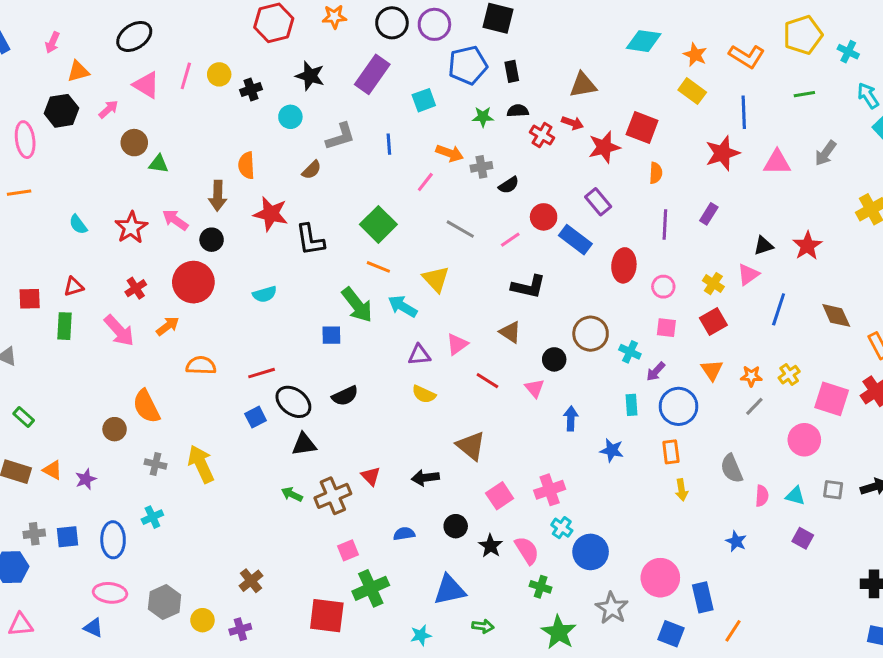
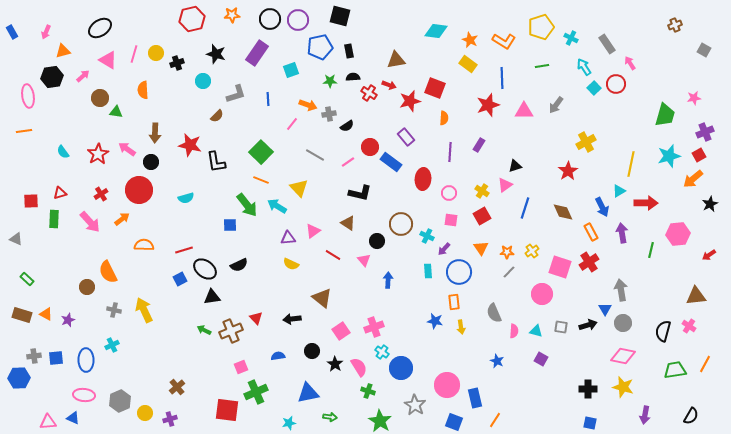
orange semicircle: (246, 165) -> (143, 90), moved
red star: (807, 246) -> (568, 171), moved
blue star: (612, 450) -> (435, 321), moved
pink triangle: (21, 625) -> (48, 422), moved

